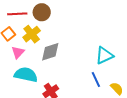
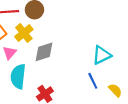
cyan semicircle: (26, 75) -> (18, 76), turned -95

